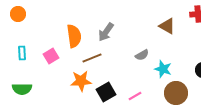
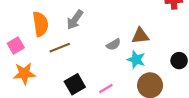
brown triangle: (167, 26) -> (140, 36), moved, turned -36
orange star: (81, 81) -> (24, 73), moved

